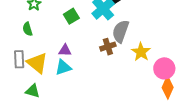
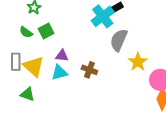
green square: (71, 16) -> (46, 31), moved
green semicircle: (28, 29) -> (26, 32), turned -40
brown cross: (108, 47) -> (89, 70), moved, turned 35

